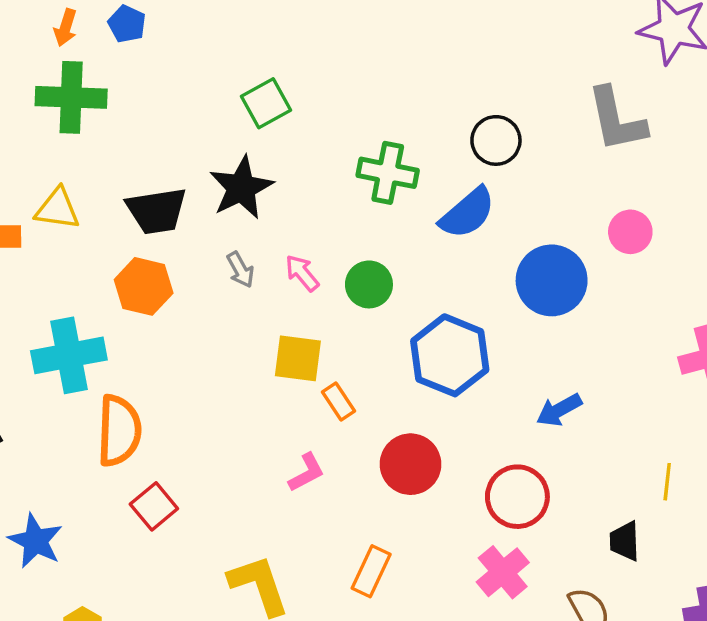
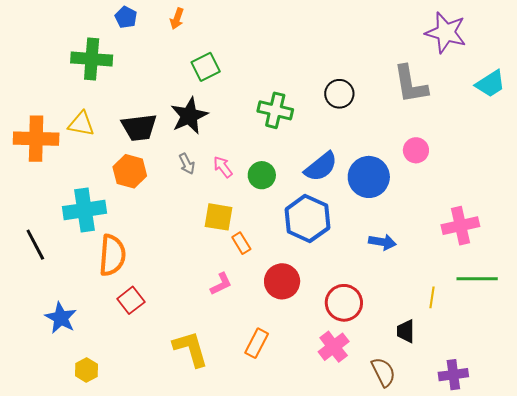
orange arrow: (65, 28) -> (177, 19), moved
blue semicircle: (467, 213) -> (321, 167), moved
blue arrow: (559, 410) -> (382, 242), moved, turned -144

